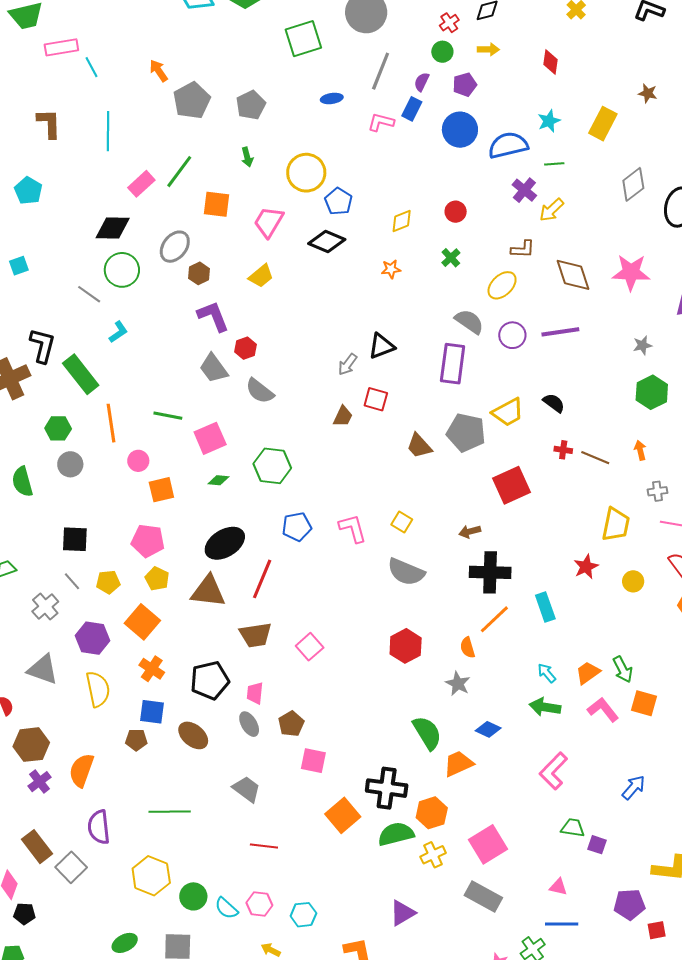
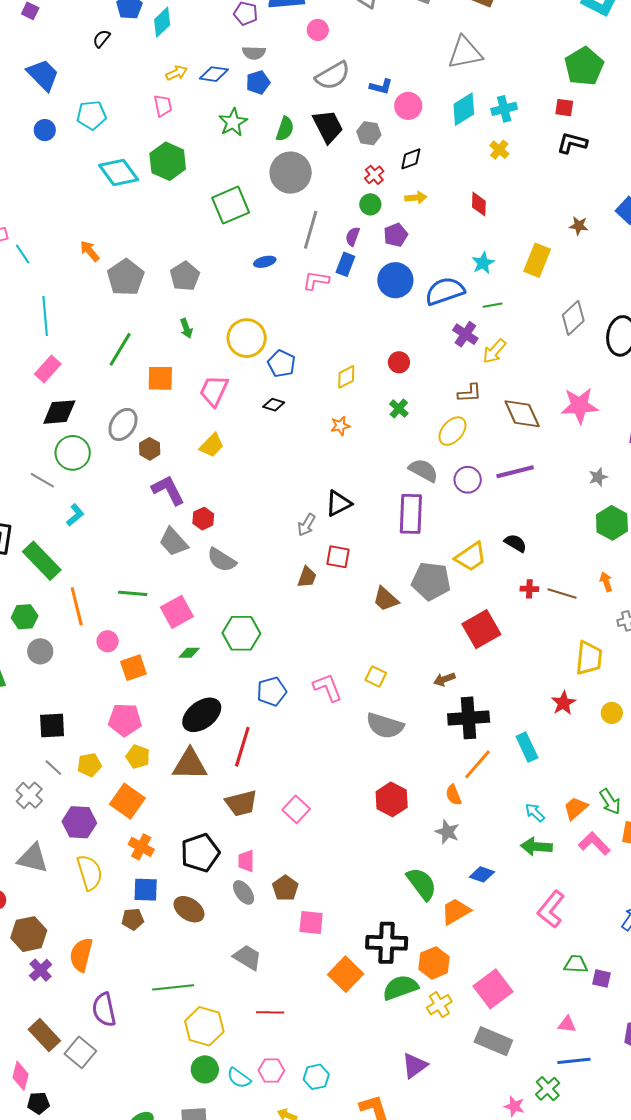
pink rectangle: (141, 184) -> (48, 369), moved
black diamond: (327, 242) -> (274, 405), size x0.6
yellow hexagon: (151, 876) -> (204, 1026), moved

